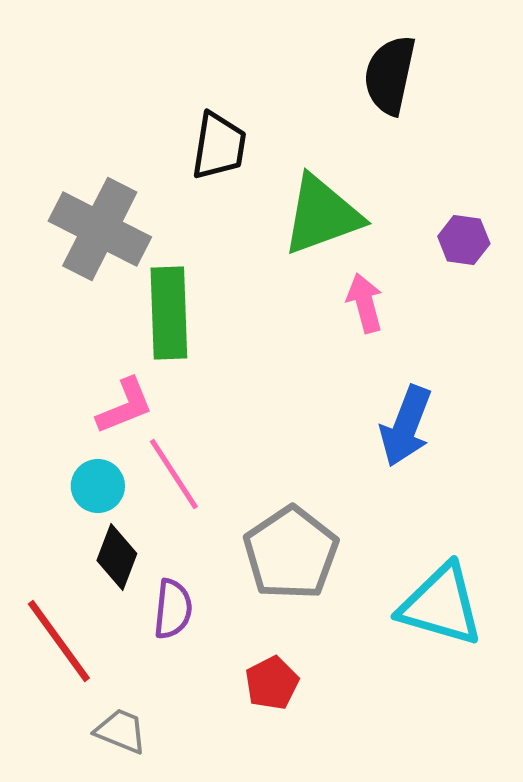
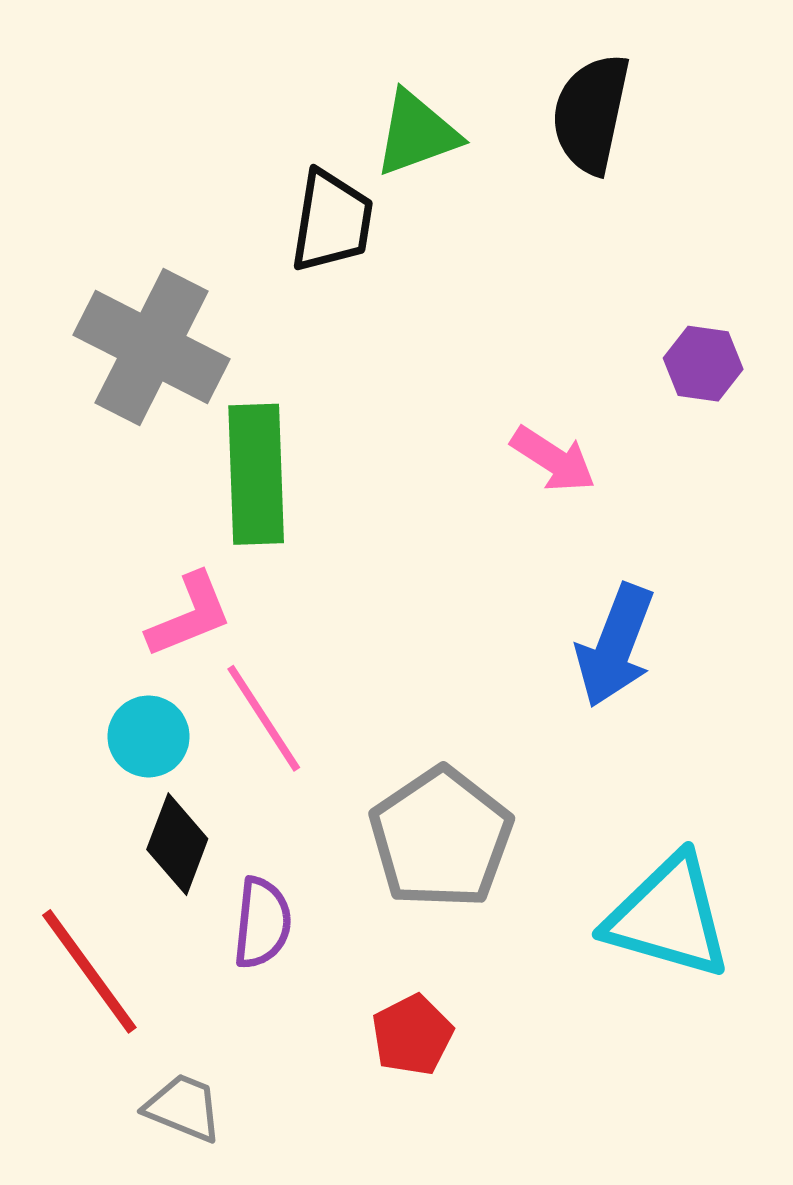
green triangle: (322, 215) -> (417, 133), moved, size x0.7
pink arrow: (365, 303) -> (553, 459), turned 138

